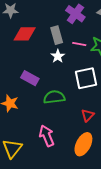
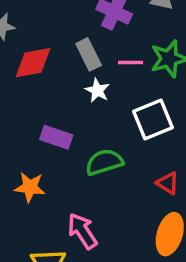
red triangle: (88, 115) -> (168, 183), turned -32
pink arrow: (47, 136) -> (82, 231), moved

